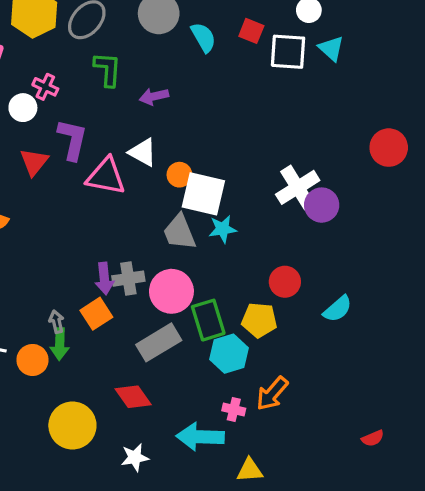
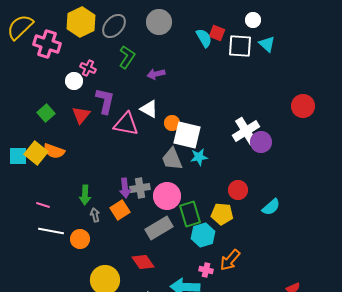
cyan semicircle: (203, 37) -> (204, 38), moved
green L-shape: (108, 69) -> (127, 57), turned 30
green arrow: (60, 344) -> (85, 195), moved

